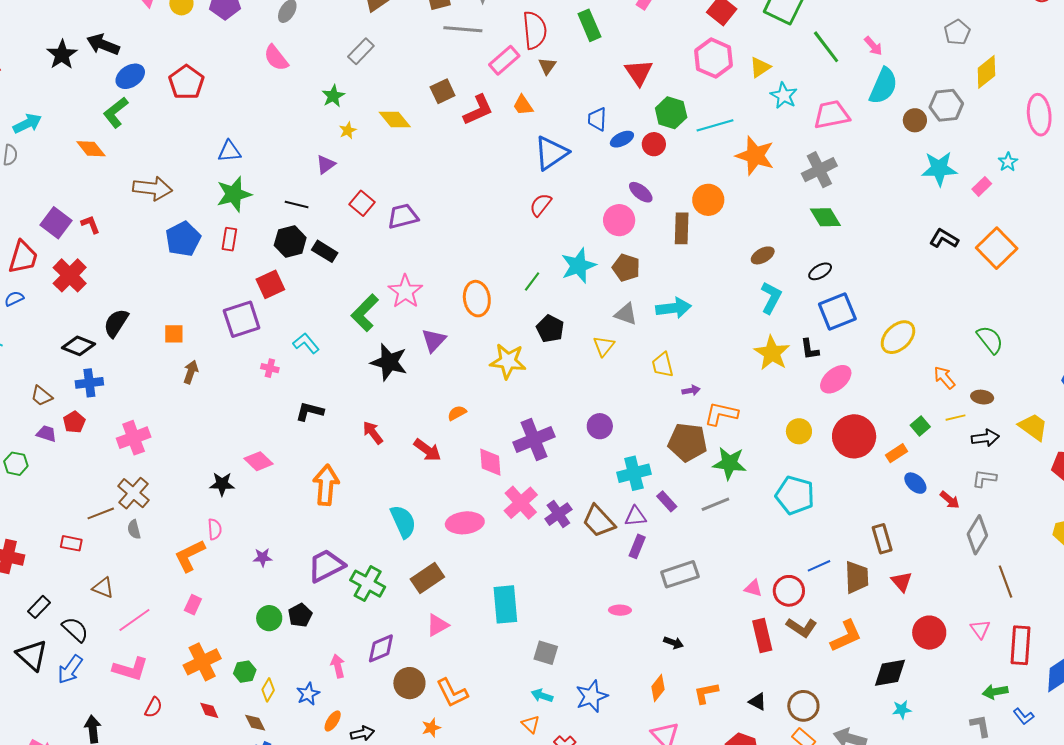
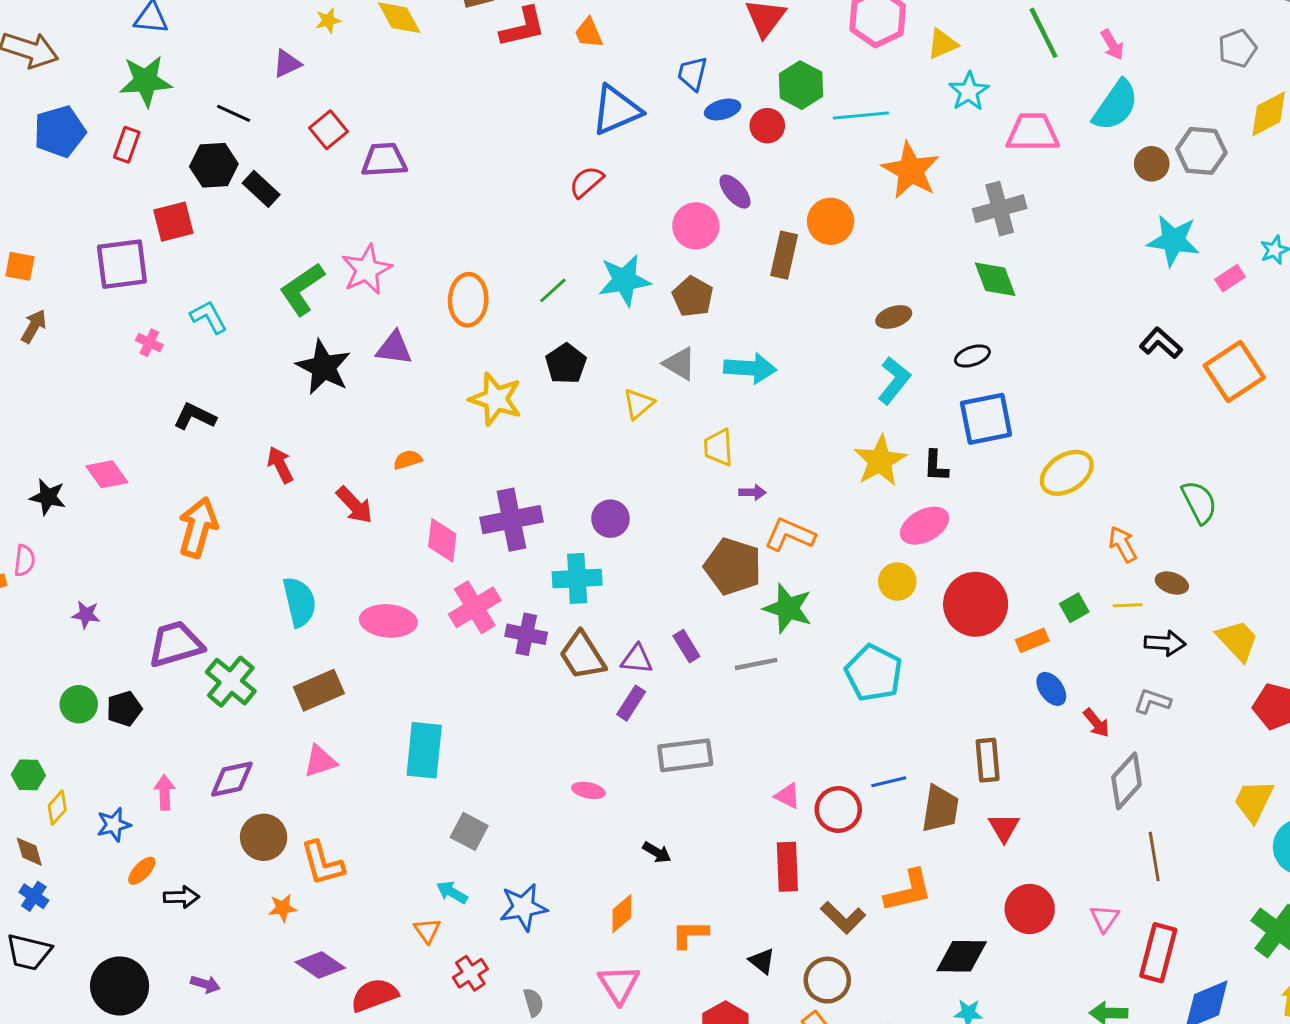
purple triangle: (434, 340) -> (394, 348), turned 44
pink ellipse: (836, 379) -> (925, 526), moved
cyan cross: (634, 473) -> (577, 578), moved
purple cross: (558, 514) -> (526, 634), turned 36
brown L-shape: (802, 627) -> (843, 918), moved

